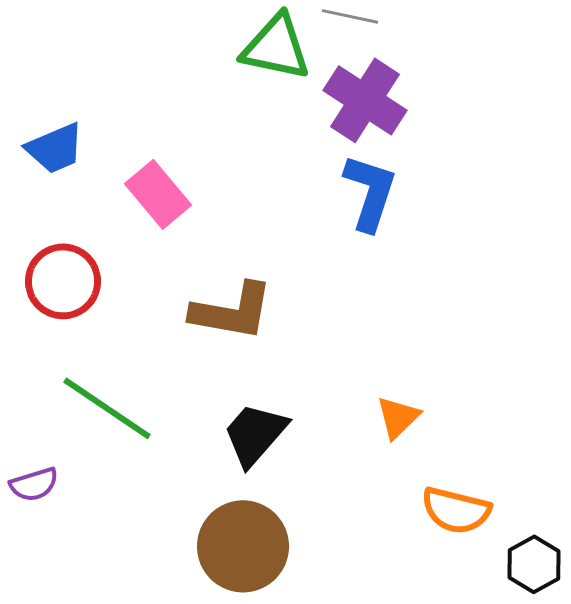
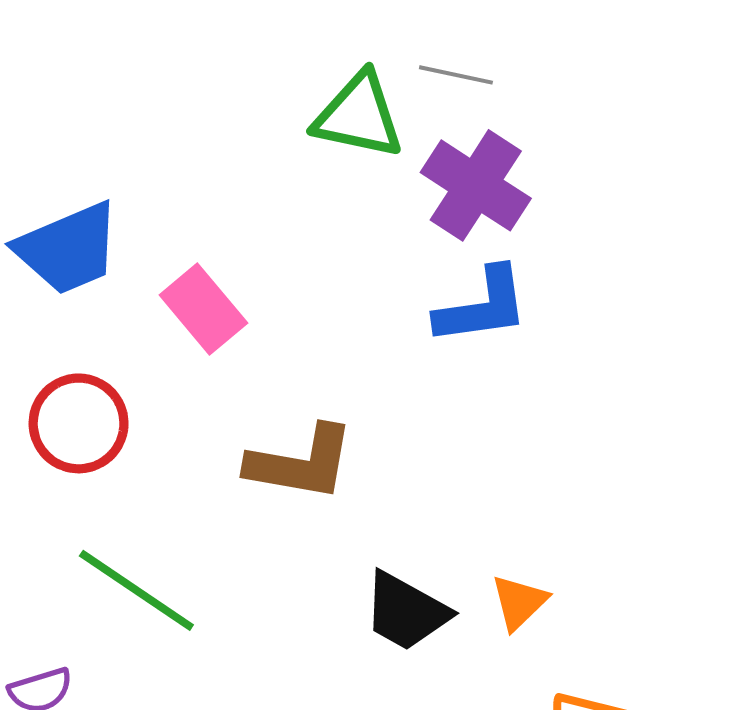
blue trapezoid: (55, 148) -> (68, 249), size x1.4
blue L-shape: (370, 192) -> (482, 306), turned 64
black trapezoid: (255, 434) -> (406, 611), moved, turned -102

